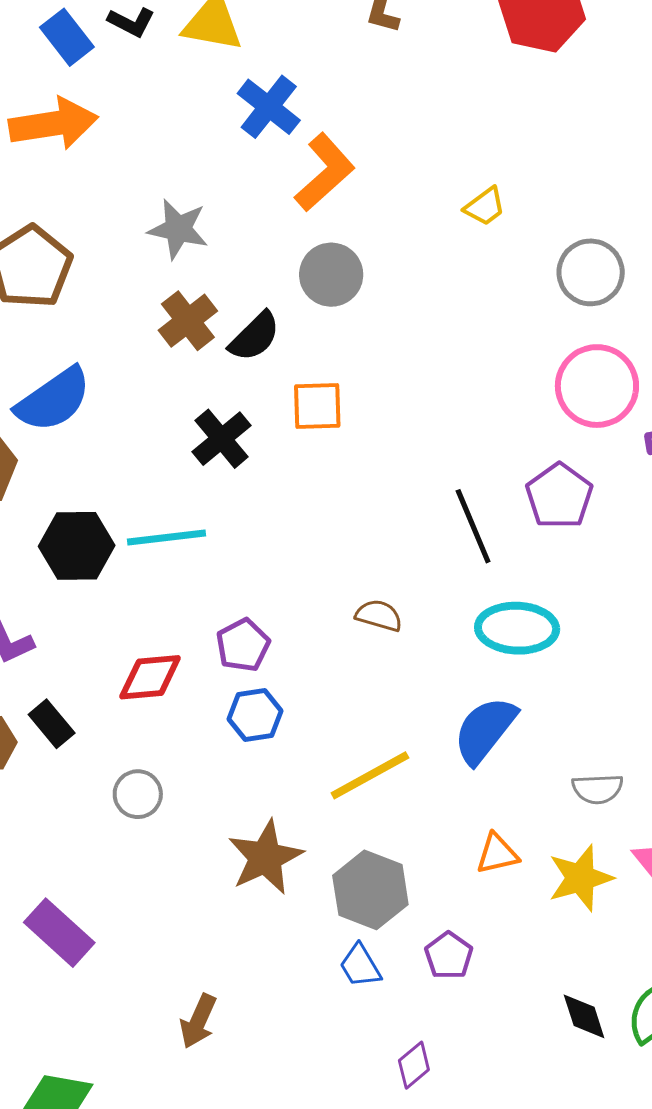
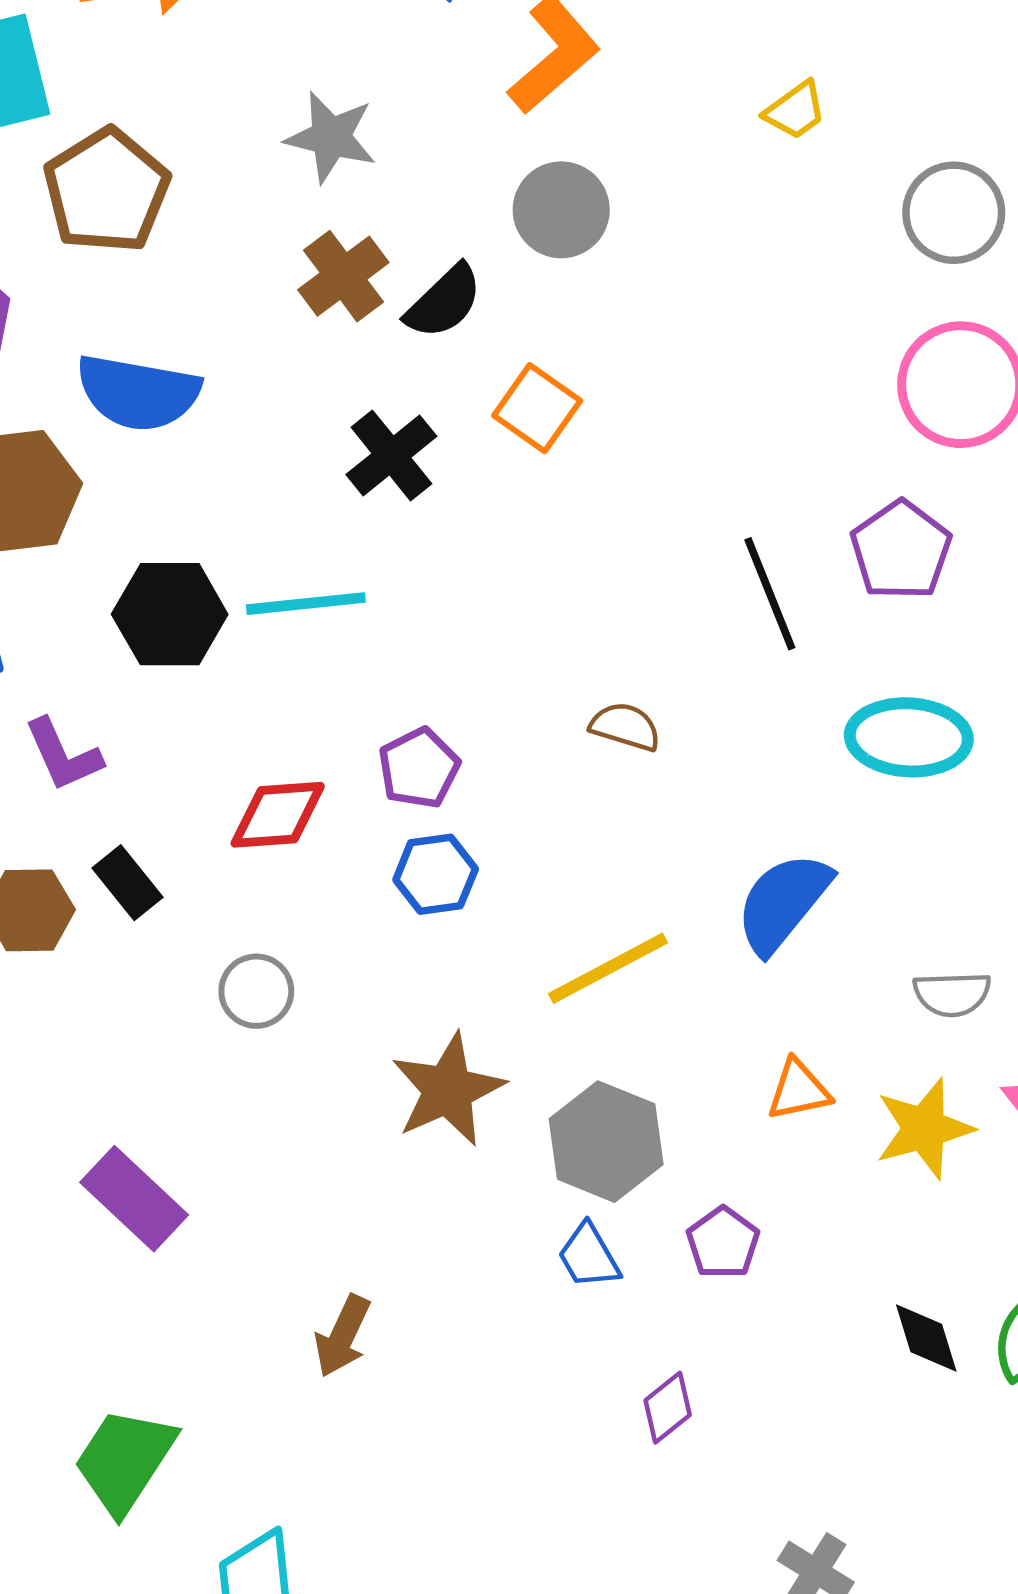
blue semicircle: (53, 400) -> (138, 393), turned 44
orange square: (317, 406) -> (537, 408), turned 36
cyan ellipse: (517, 628) -> (909, 737), moved

